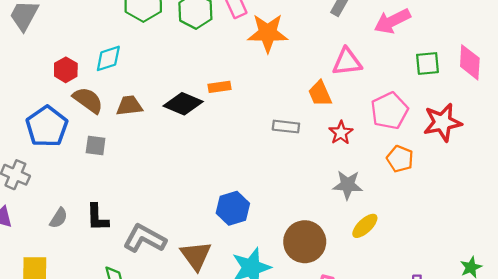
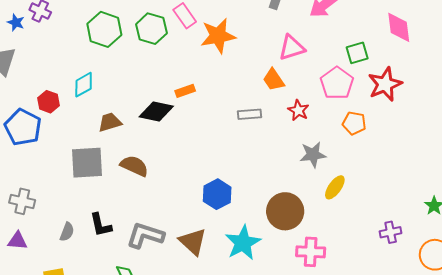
green square: (428, 63) -> (357, 53), moved
brown semicircle: (88, 100) -> (134, 166), moved
blue pentagon: (47, 127) -> (23, 127), moved
gray square: (96, 146) -> (87, 163), size x1.8

